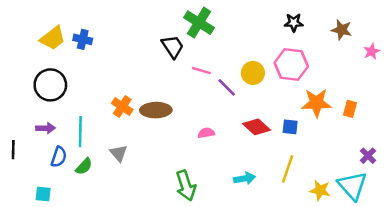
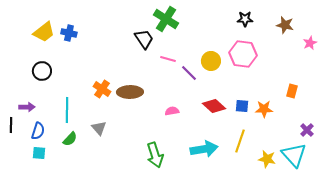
black circle: (50, 85) -> (42, 71), size x0.7
orange star: (316, 103) -> (264, 109), moved, size x0.7
purple arrow: (46, 128) -> (27, 107), moved
blue semicircle: (59, 157) -> (38, 131), moved
cyan arrow: (245, 178) -> (204, 149), size x1.5
cyan square: (43, 194) -> (39, 153), moved

